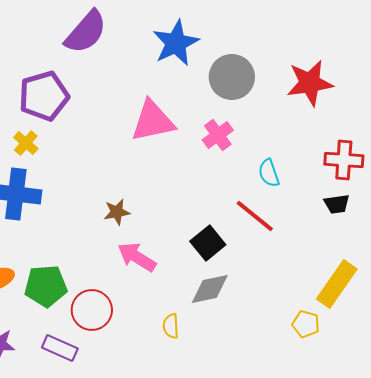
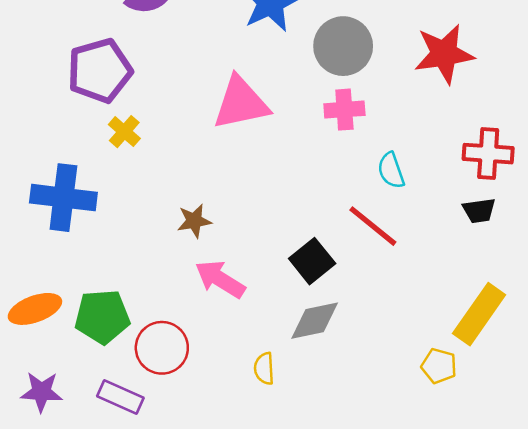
pink cross: (218, 135) -> (344, 110), moved, turned 32
yellow cross: (26, 143) -> (124, 132), moved

